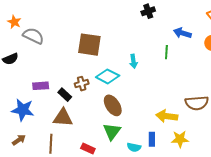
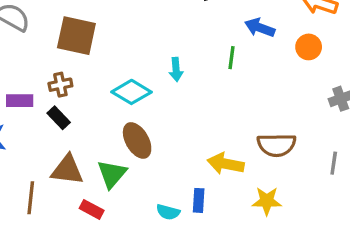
brown square: (89, 45) -> (76, 36), moved
brown cross: (82, 84) -> (60, 85), moved
brown triangle: (63, 118) -> (67, 170), moved
green triangle: (112, 131) -> (112, 174), moved
yellow star: (180, 139) -> (267, 201), moved

